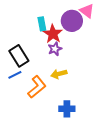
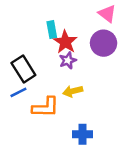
purple circle: (72, 21) -> (104, 43), moved
orange L-shape: (37, 87) -> (46, 107), turned 40

